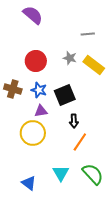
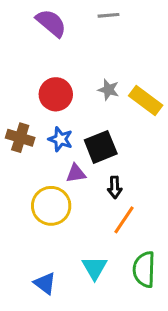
gray line: (88, 34) -> (108, 15), moved
purple triangle: (41, 111) -> (76, 173), moved
green semicircle: (93, 174) -> (144, 269), turned -135

